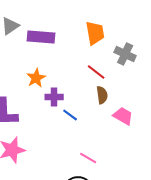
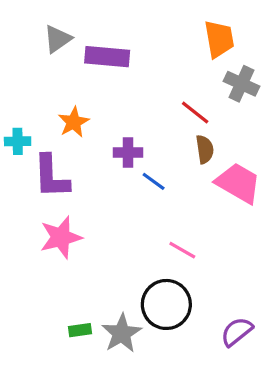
orange trapezoid: (95, 33) -> (219, 39), moved
orange star: (36, 78) -> (74, 122), moved
pink trapezoid: (123, 116) -> (238, 183), size x1.4

